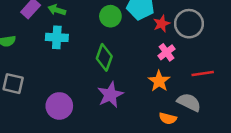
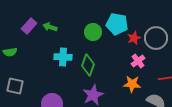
cyan cross: (57, 37) -> (63, 57), moved
orange star: (159, 81) -> (132, 84), turned -30

